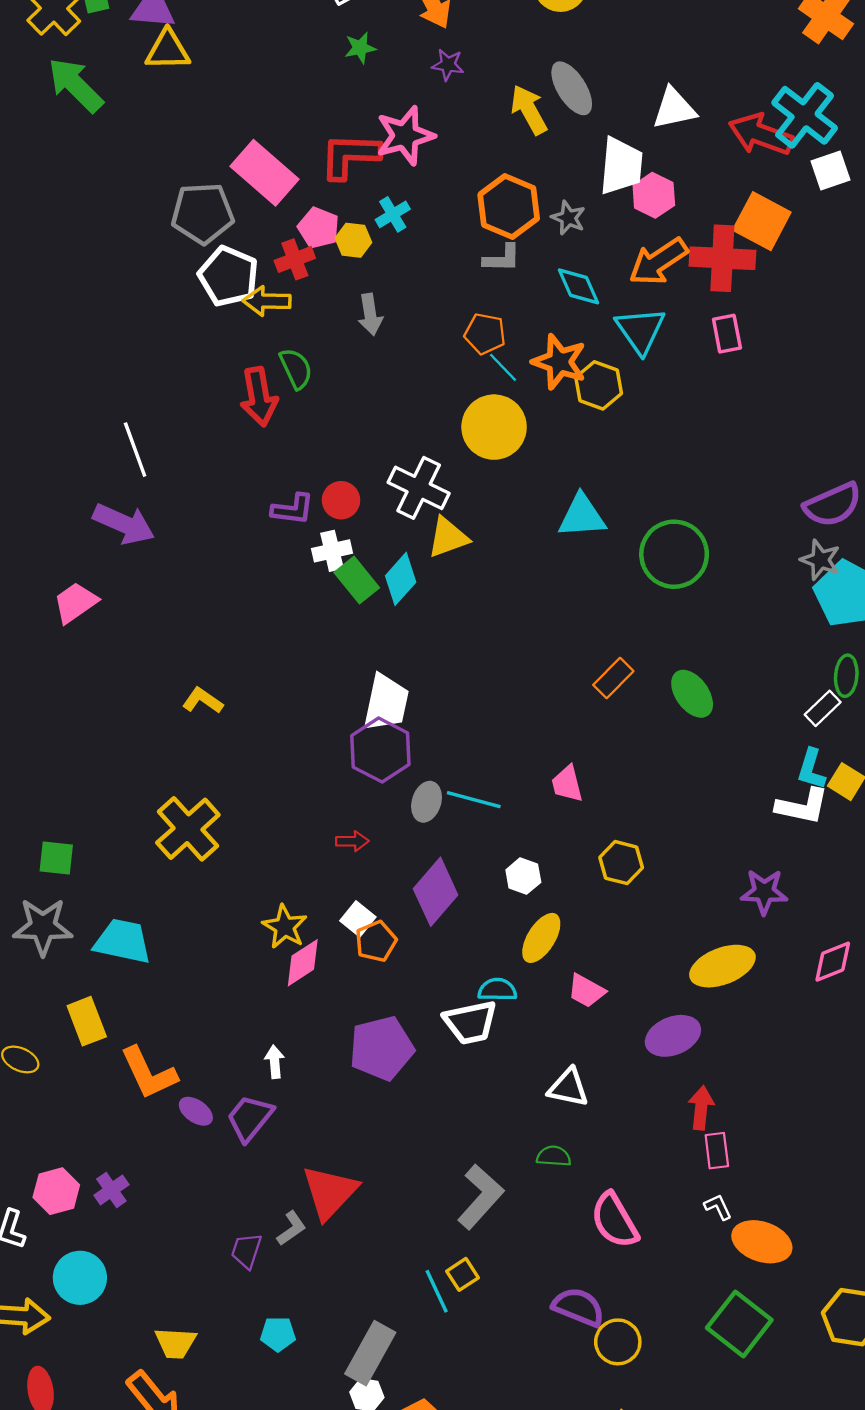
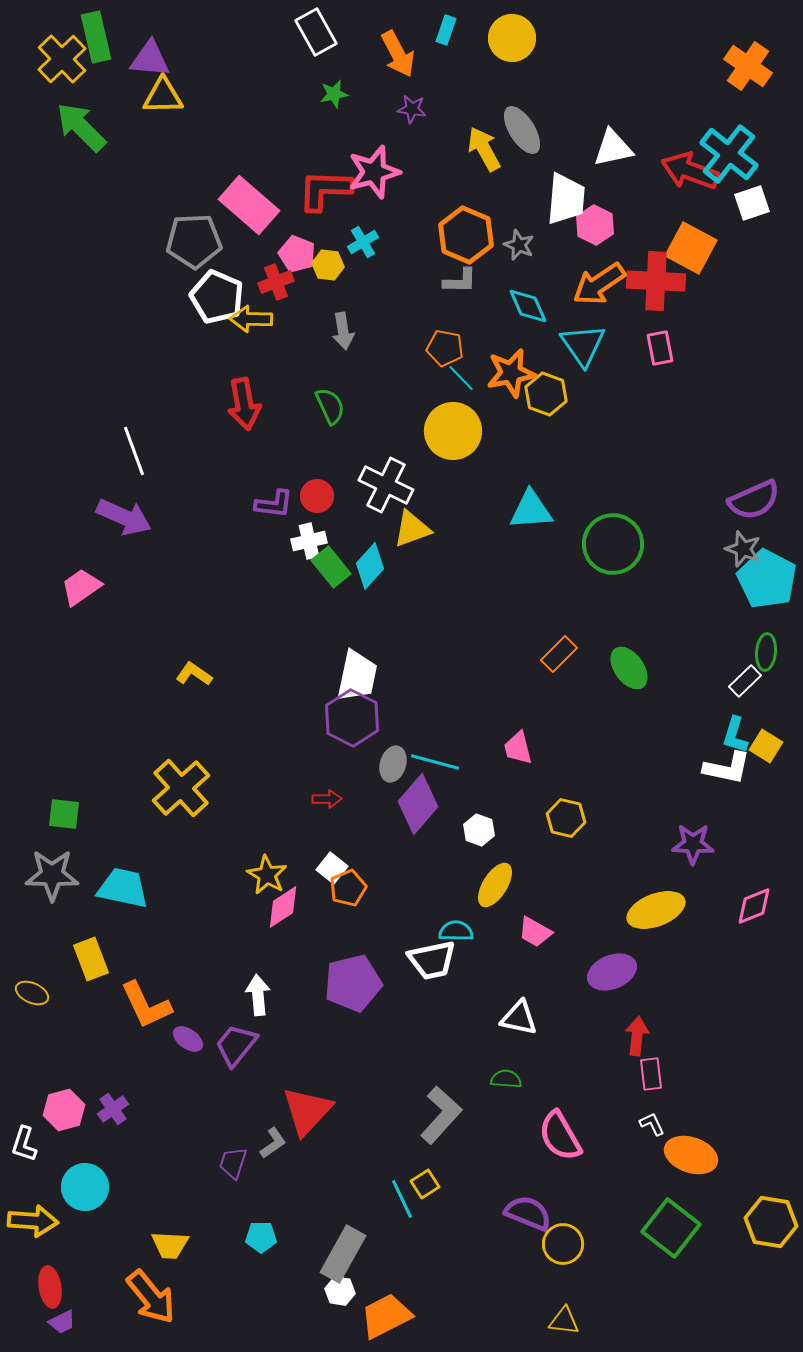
orange star: (559, 362) -> (511, 373), turned -30
green semicircle: (296, 369) -> (330, 406), moved
purple diamond: (436, 892) -> (418, 804), moved
white arrow: (275, 1062) -> (258, 995), size x1.4

